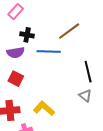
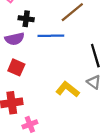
yellow L-shape: (44, 108) -> (68, 89), moved

